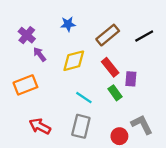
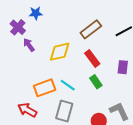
blue star: (68, 24) -> (36, 13), moved
purple rectangle: (131, 79) -> (123, 67), moved
orange rectangle: (25, 85) -> (45, 88), moved

